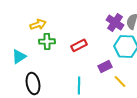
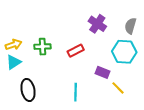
purple cross: (115, 22) -> (97, 24), moved
yellow arrow: (38, 24) -> (14, 44), moved
purple rectangle: (105, 66) -> (102, 72), turned 48

